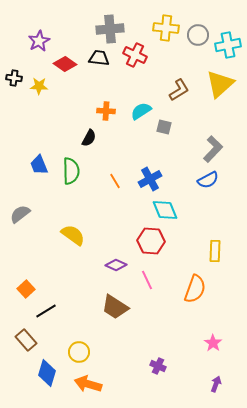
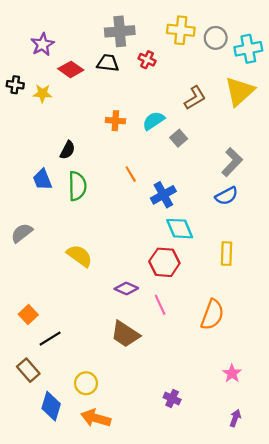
red cross: (135, 55) -> (147, 60), size x0.7
gray square: (164, 127) -> (179, 138), turned 35
black semicircle: (89, 138) -> (68, 150), moved
orange line: (115, 181) -> (131, 174), moved
yellow rectangle: (215, 251) -> (227, 254), moved

